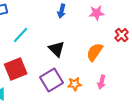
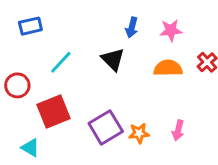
blue arrow: (62, 11) -> (132, 28), moved
black triangle: (57, 49) -> (113, 59), moved
orange semicircle: (95, 52) -> (168, 68), moved, turned 54

